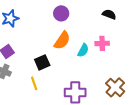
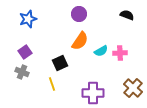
pink cross: (102, 43) -> (120, 53), moved
cyan semicircle: (83, 50) -> (101, 51), turned 32

